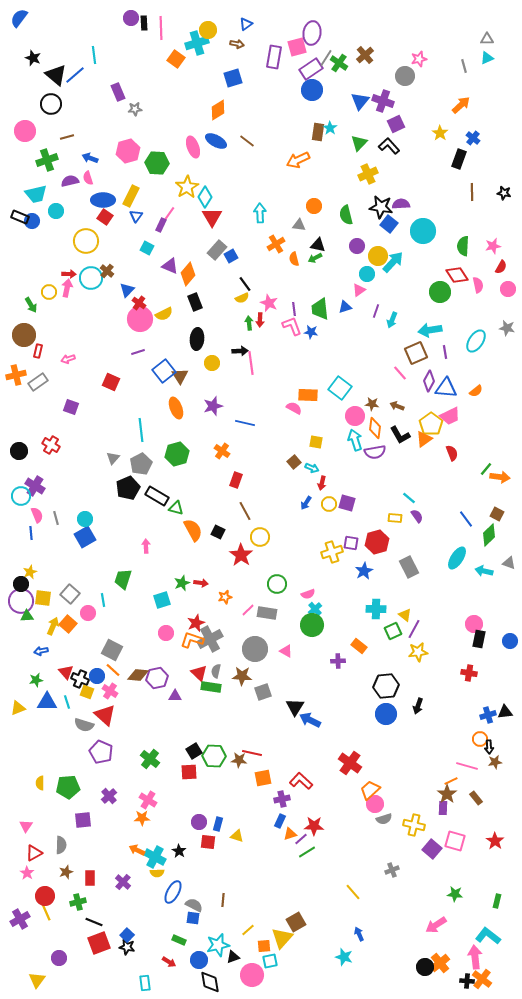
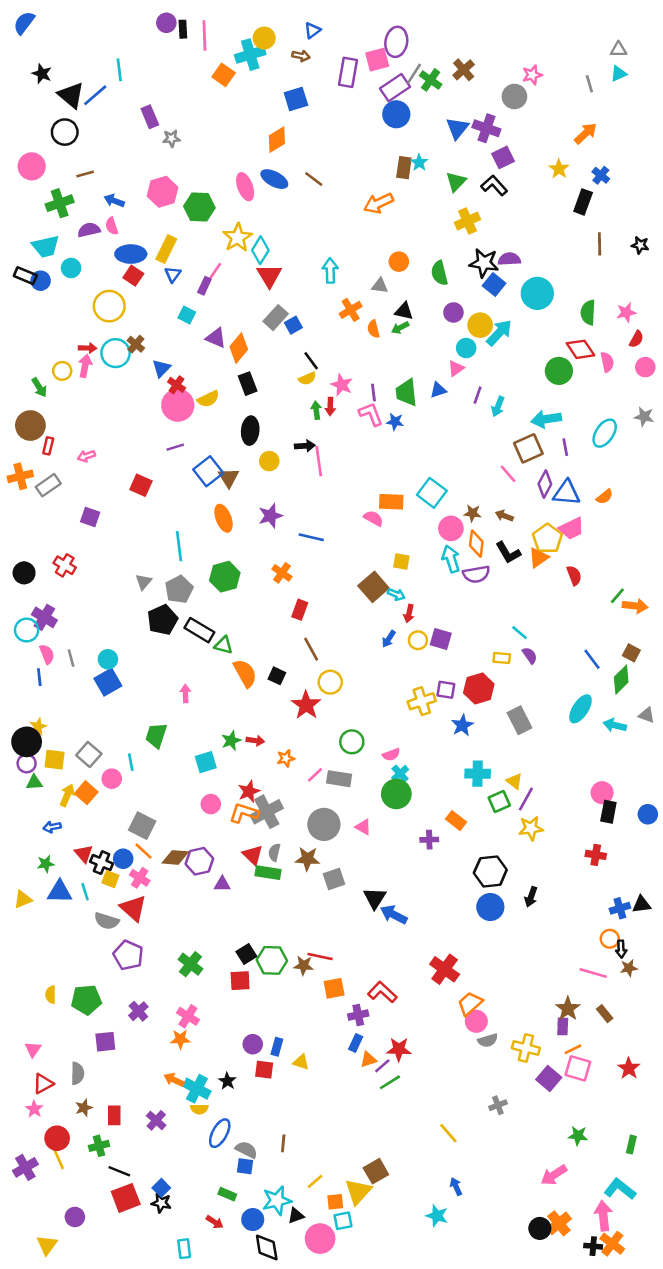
brown square: (294, 462) -> (373, 587), size x1.6
black circle: (21, 584) -> (27, 742), size x1.5
purple circle: (21, 601) -> (27, 763), size x0.6
orange line: (451, 781) -> (573, 1049), moved

